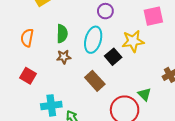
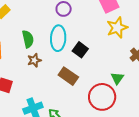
yellow star: (133, 41) -> (117, 28), moved
green triangle: (144, 94) -> (117, 78), turned 32

